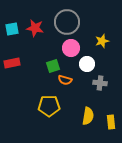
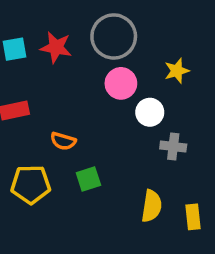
green square: (53, 66) -> (88, 179), moved
orange semicircle: (65, 80) -> (63, 141), moved
yellow pentagon: (49, 106) -> (31, 184), moved

